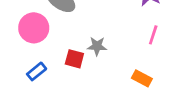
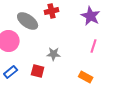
red square: (74, 59) -> (38, 71), moved

